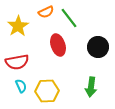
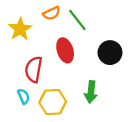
red semicircle: (17, 62) -> (34, 69), moved, turned 110
green arrow: (91, 87) -> (91, 92), moved

